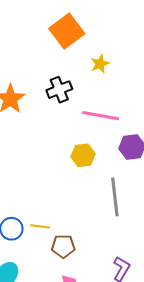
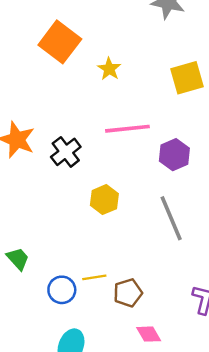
black cross: (59, 90) -> (66, 152), moved
yellow hexagon: (83, 155) -> (104, 200), moved

